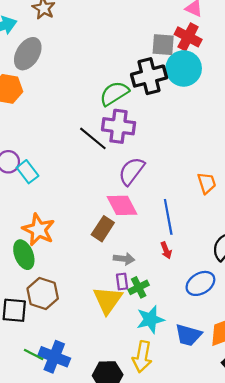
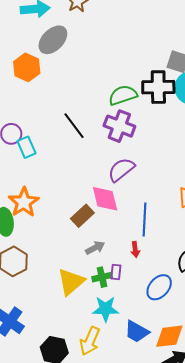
black line: (93, 138) -> (74, 126), moved
gray arrow: (124, 259) -> (95, 248), turned -48
purple rectangle: (122, 281) -> (116, 272), moved
blue ellipse: (200, 283) -> (159, 287), turned -32

